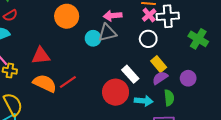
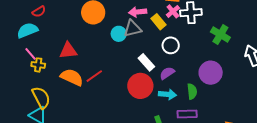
white circle: (148, 39) -> (171, 45), moved
yellow rectangle: (159, 64) -> (159, 22), moved
white rectangle: (130, 74) -> (146, 62), moved
purple semicircle: (160, 78) -> (167, 73), moved
purple circle: (188, 78) -> (211, 73), size x1.5

